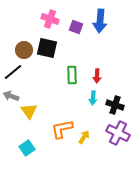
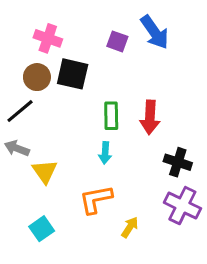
pink cross: (50, 19) -> (48, 38), moved
blue arrow: (100, 21) -> (155, 32), turned -40
red arrow: (97, 76) -> (150, 117), size x1.5
cyan arrow: (93, 98) -> (105, 153), moved
yellow arrow: (84, 137) -> (130, 227), moved

